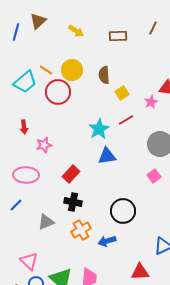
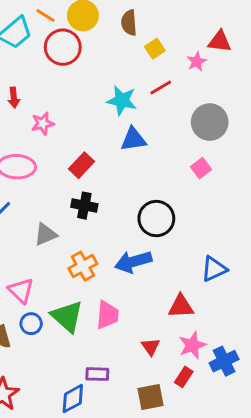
cyan star: (99, 129) -> (122, 100), turned -30
orange cross: (81, 230) -> (83, 266), moved
blue arrow: (107, 241) -> (133, 262), size x1.4

